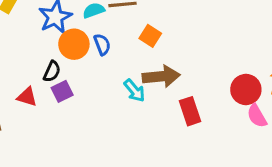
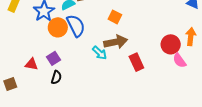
orange square: (150, 36) -> (115, 17), moved
blue semicircle: (102, 44) -> (76, 26), size x1.6
black semicircle: (52, 71) -> (56, 77), moved

